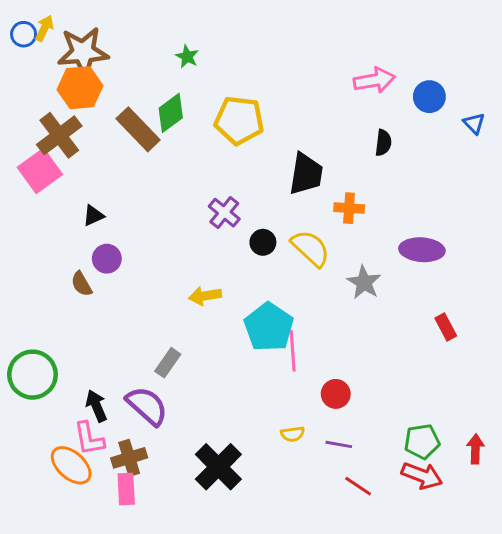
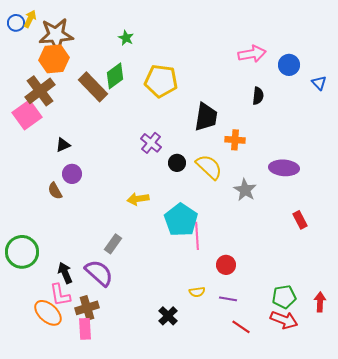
black cross: (218, 467) -> (168, 316), moved, size x0.6

